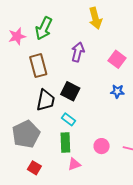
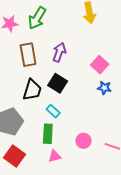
purple arrow: (78, 52) -> (59, 52), moved
pink square: (117, 59) -> (100, 65), moved
red square: (34, 168) -> (15, 156), size x1.5

